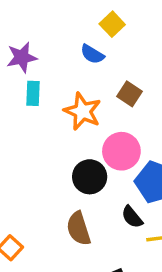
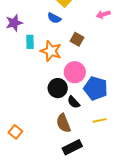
cyan rectangle: (33, 93) -> (30, 42), moved
black semicircle: (132, 217) -> (74, 102), moved
brown semicircle: (79, 229) -> (63, 123), moved

